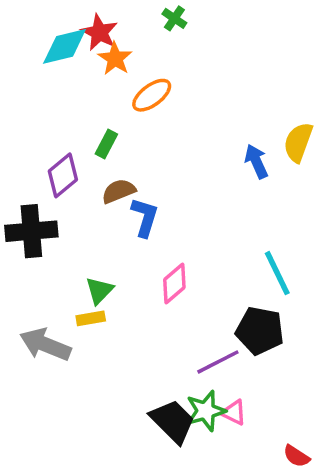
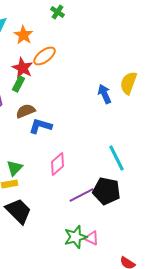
red star: (99, 32) -> (23, 68), moved
blue L-shape: (145, 217) -> (41, 126), turned -90
purple line: (218, 362) -> (82, 195), moved
black trapezoid: (173, 421) -> (19, 211), moved

